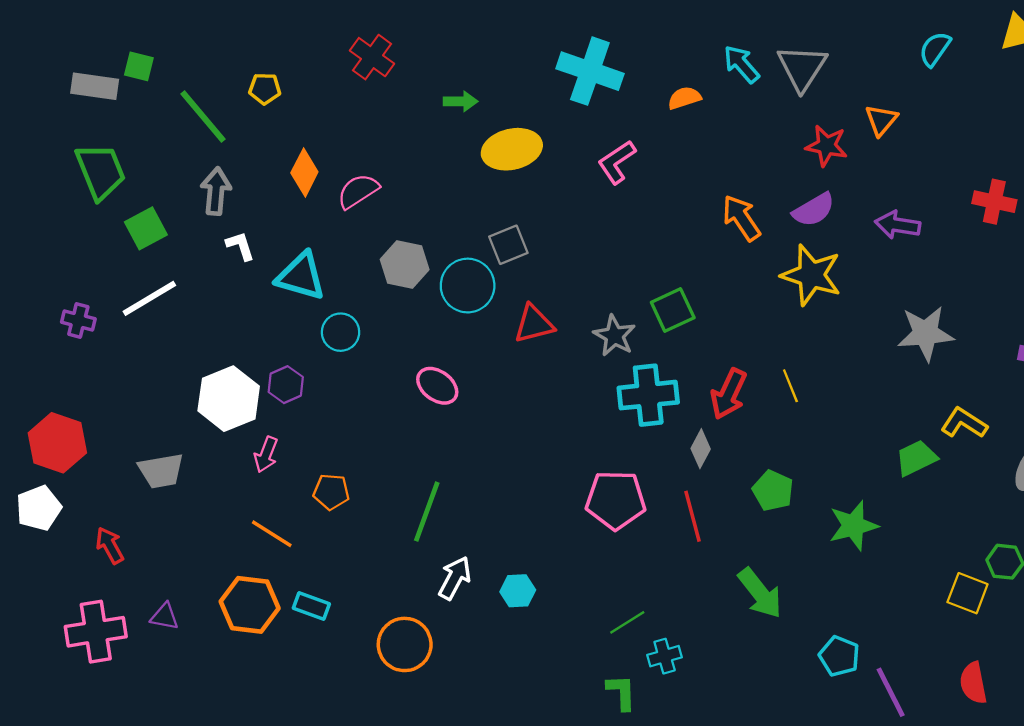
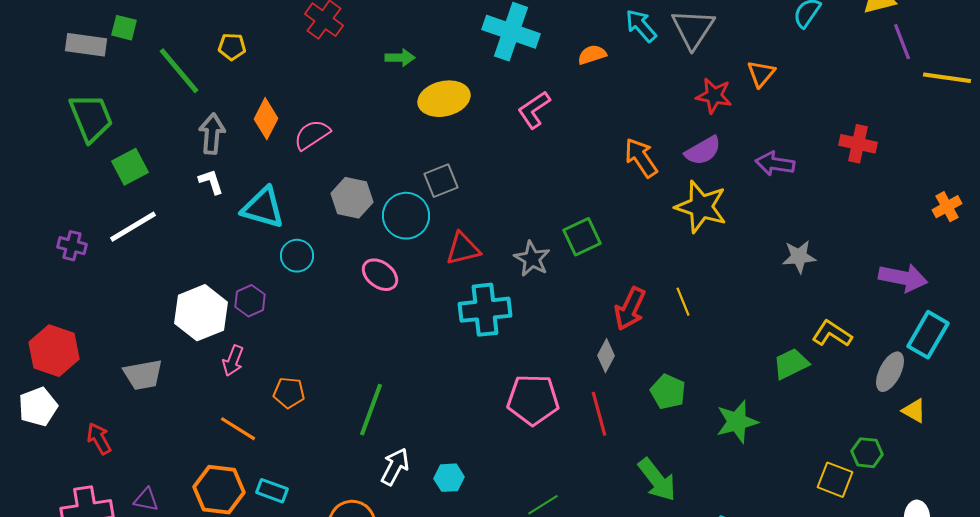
gray arrow: (216, 191) -> (212, 134), moved
gray star: (926, 333) -> (799, 257), size x0.7
pink ellipse: (437, 386) -> (380, 275), moved
cyan cross: (648, 395) -> (485, 310), moved

